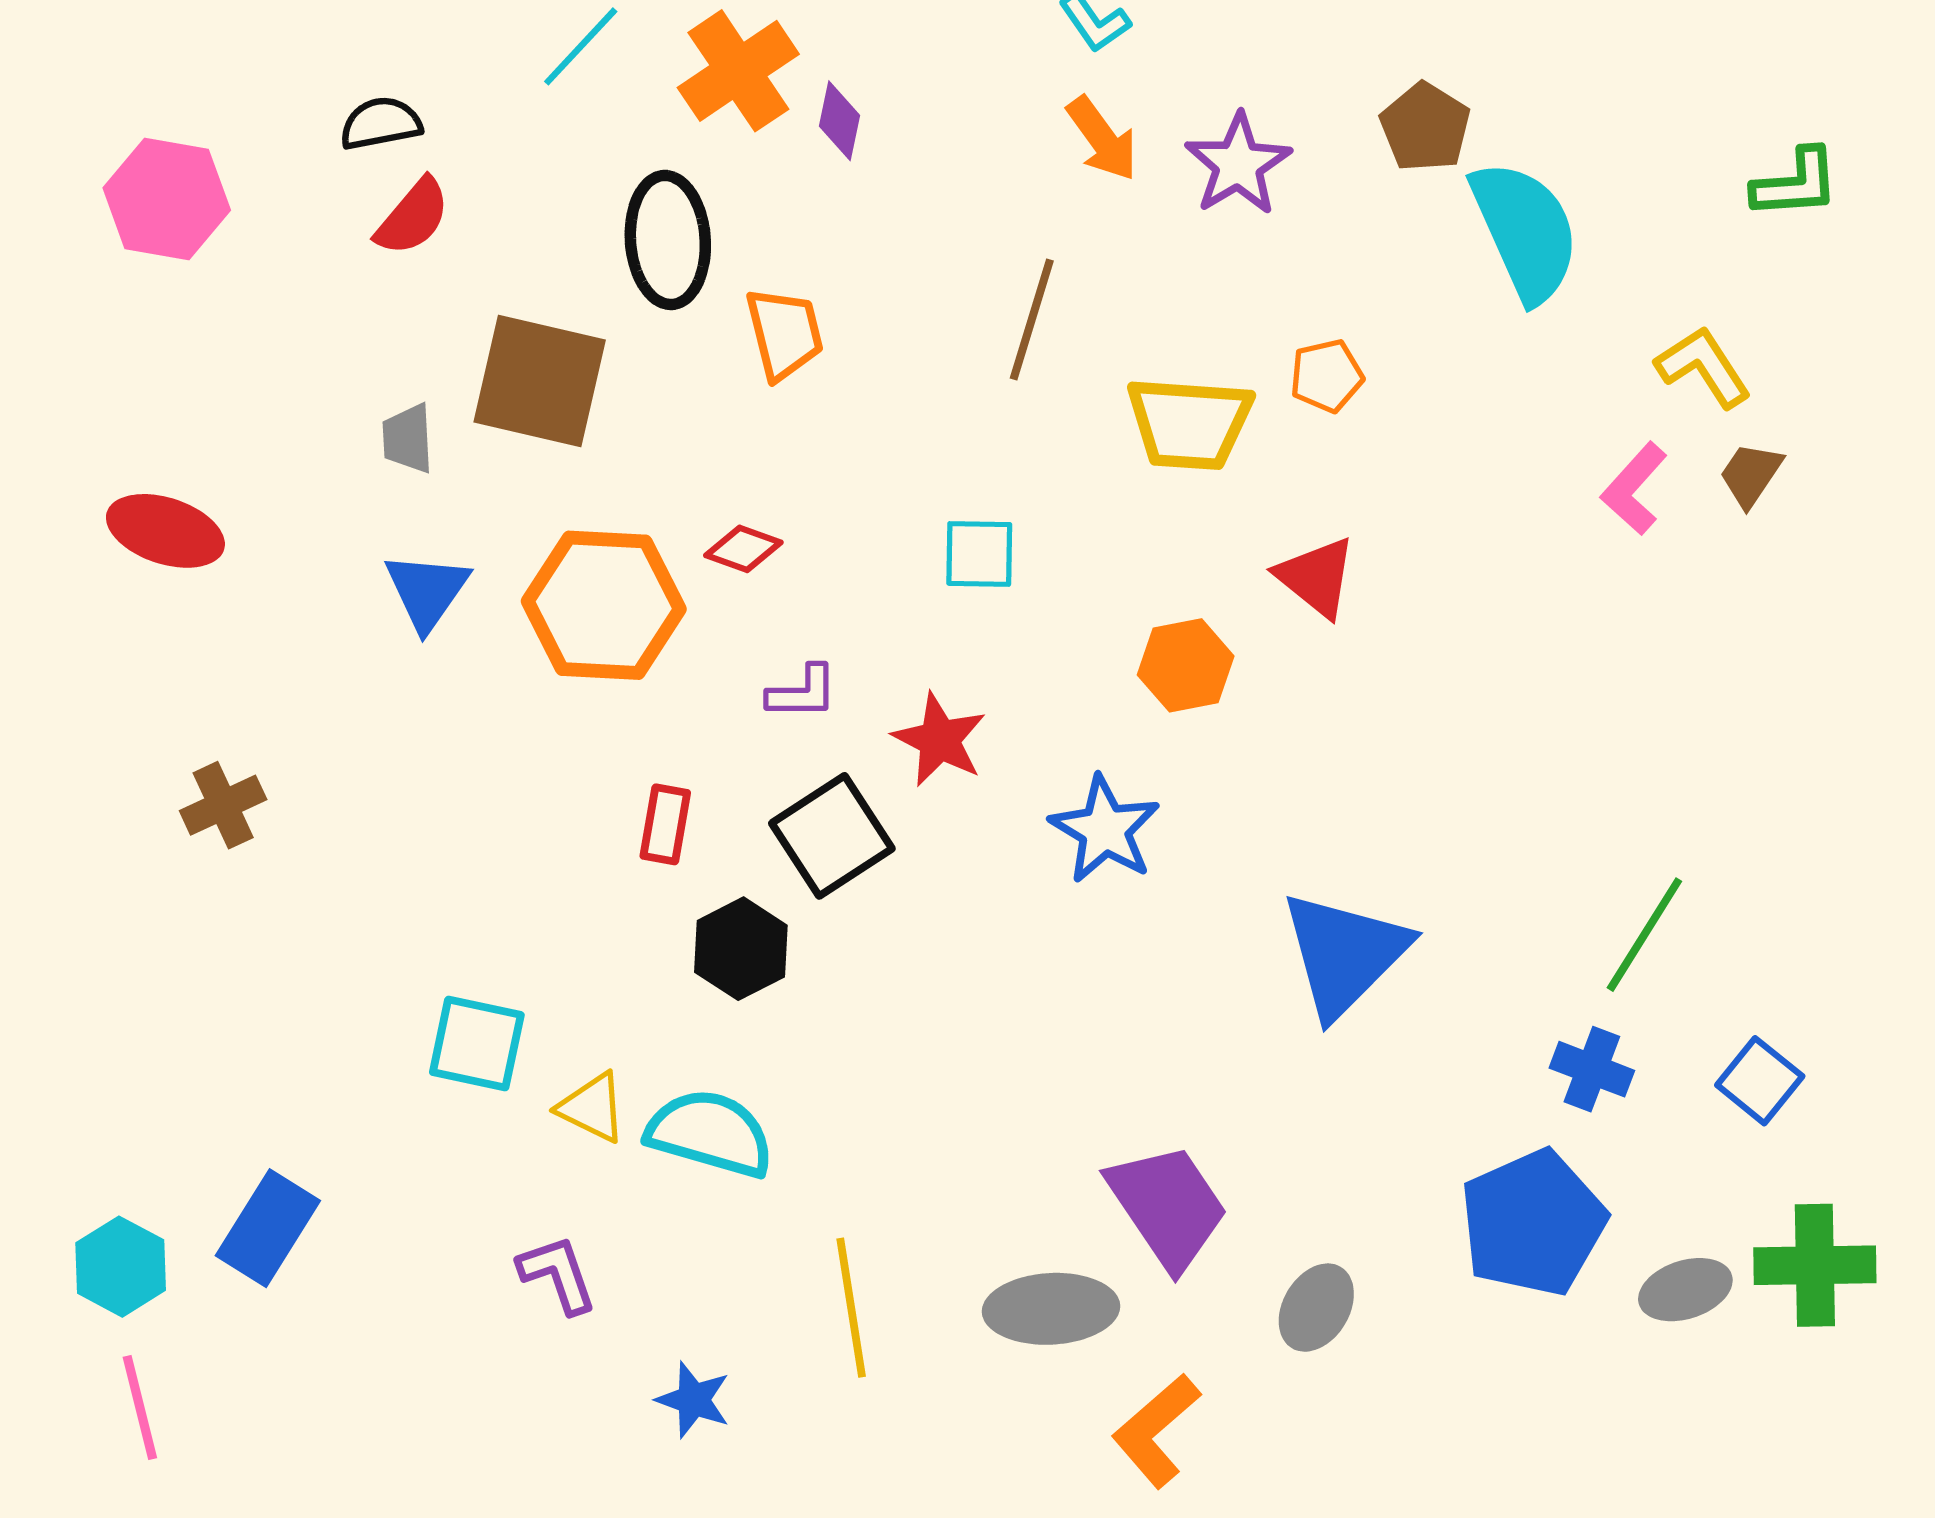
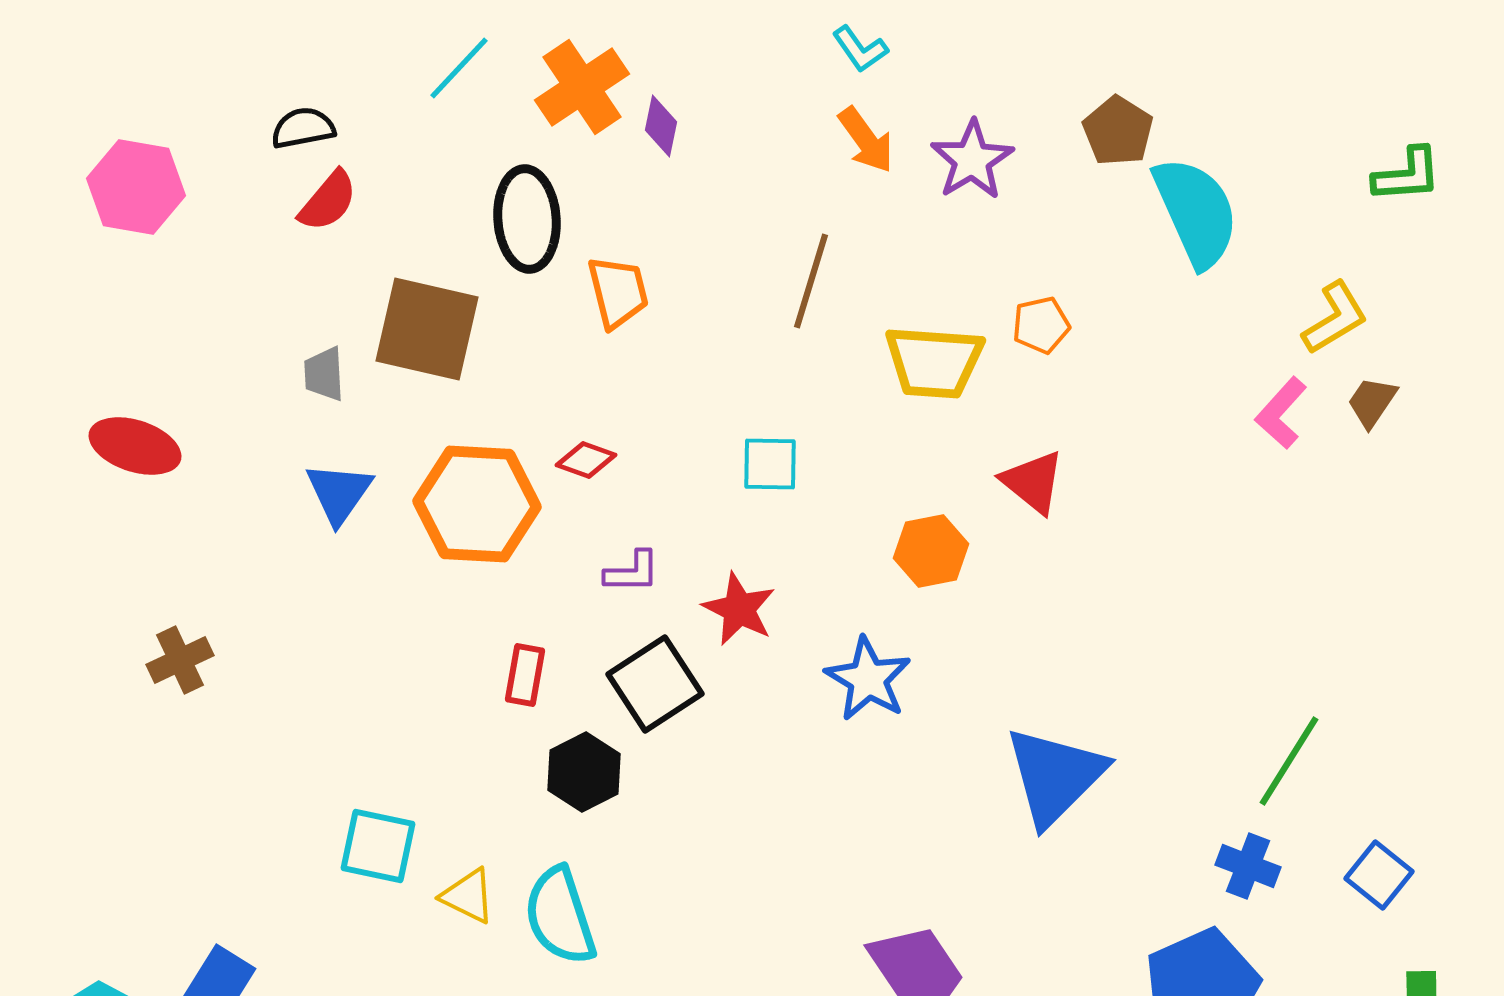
yellow L-shape: (1703, 367) -> (1335, 318), turned 92
cyan semicircle: (710, 1133) -> (560, 916), turned -124

